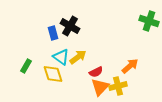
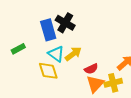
blue rectangle: (53, 33) -> (48, 30), size x1.5
green rectangle: (26, 66) -> (18, 49), moved, turned 32

